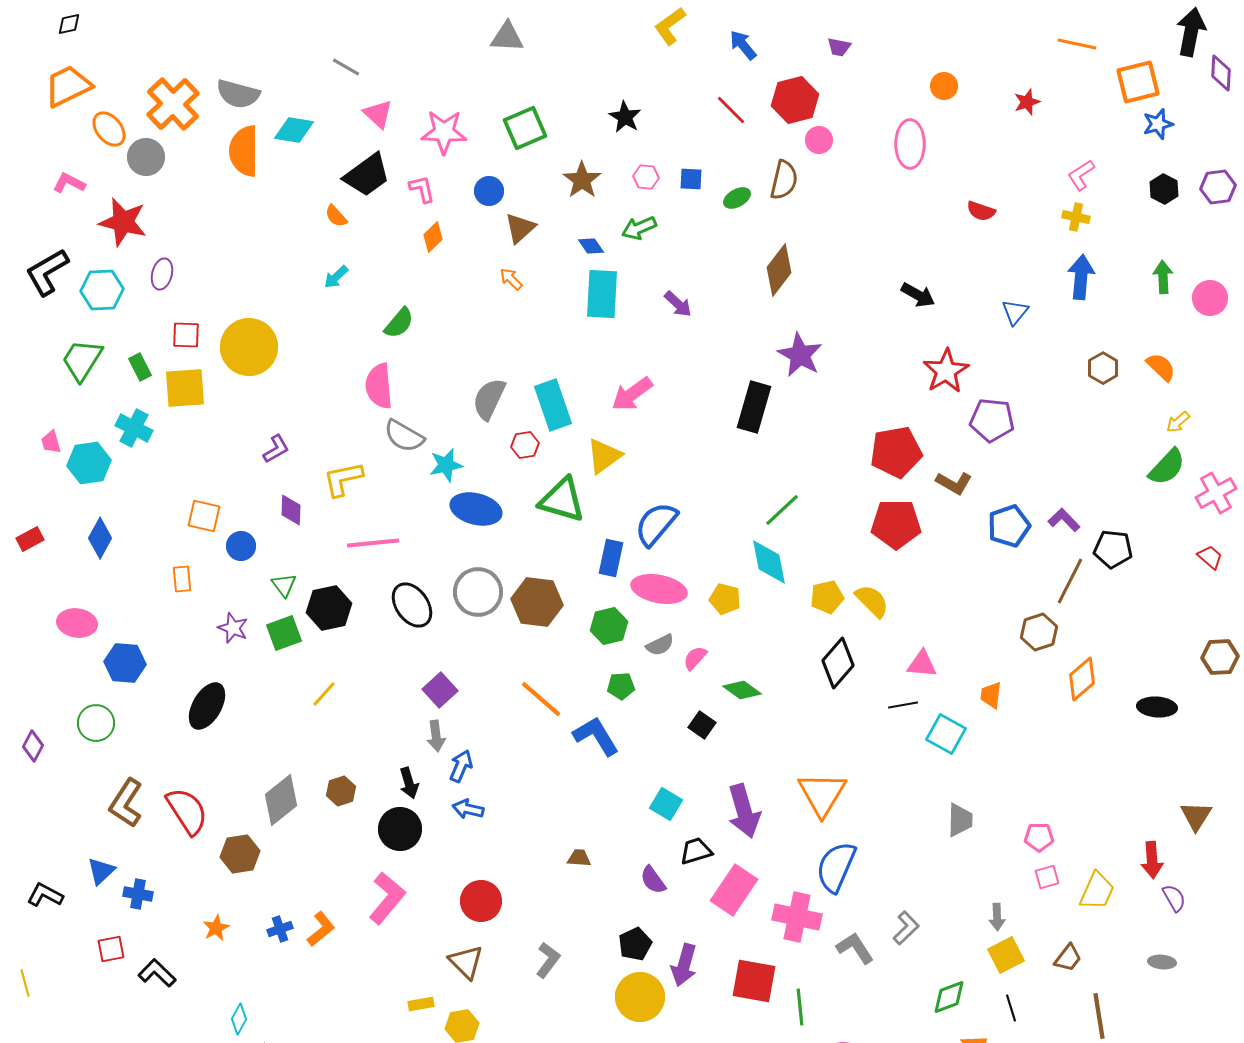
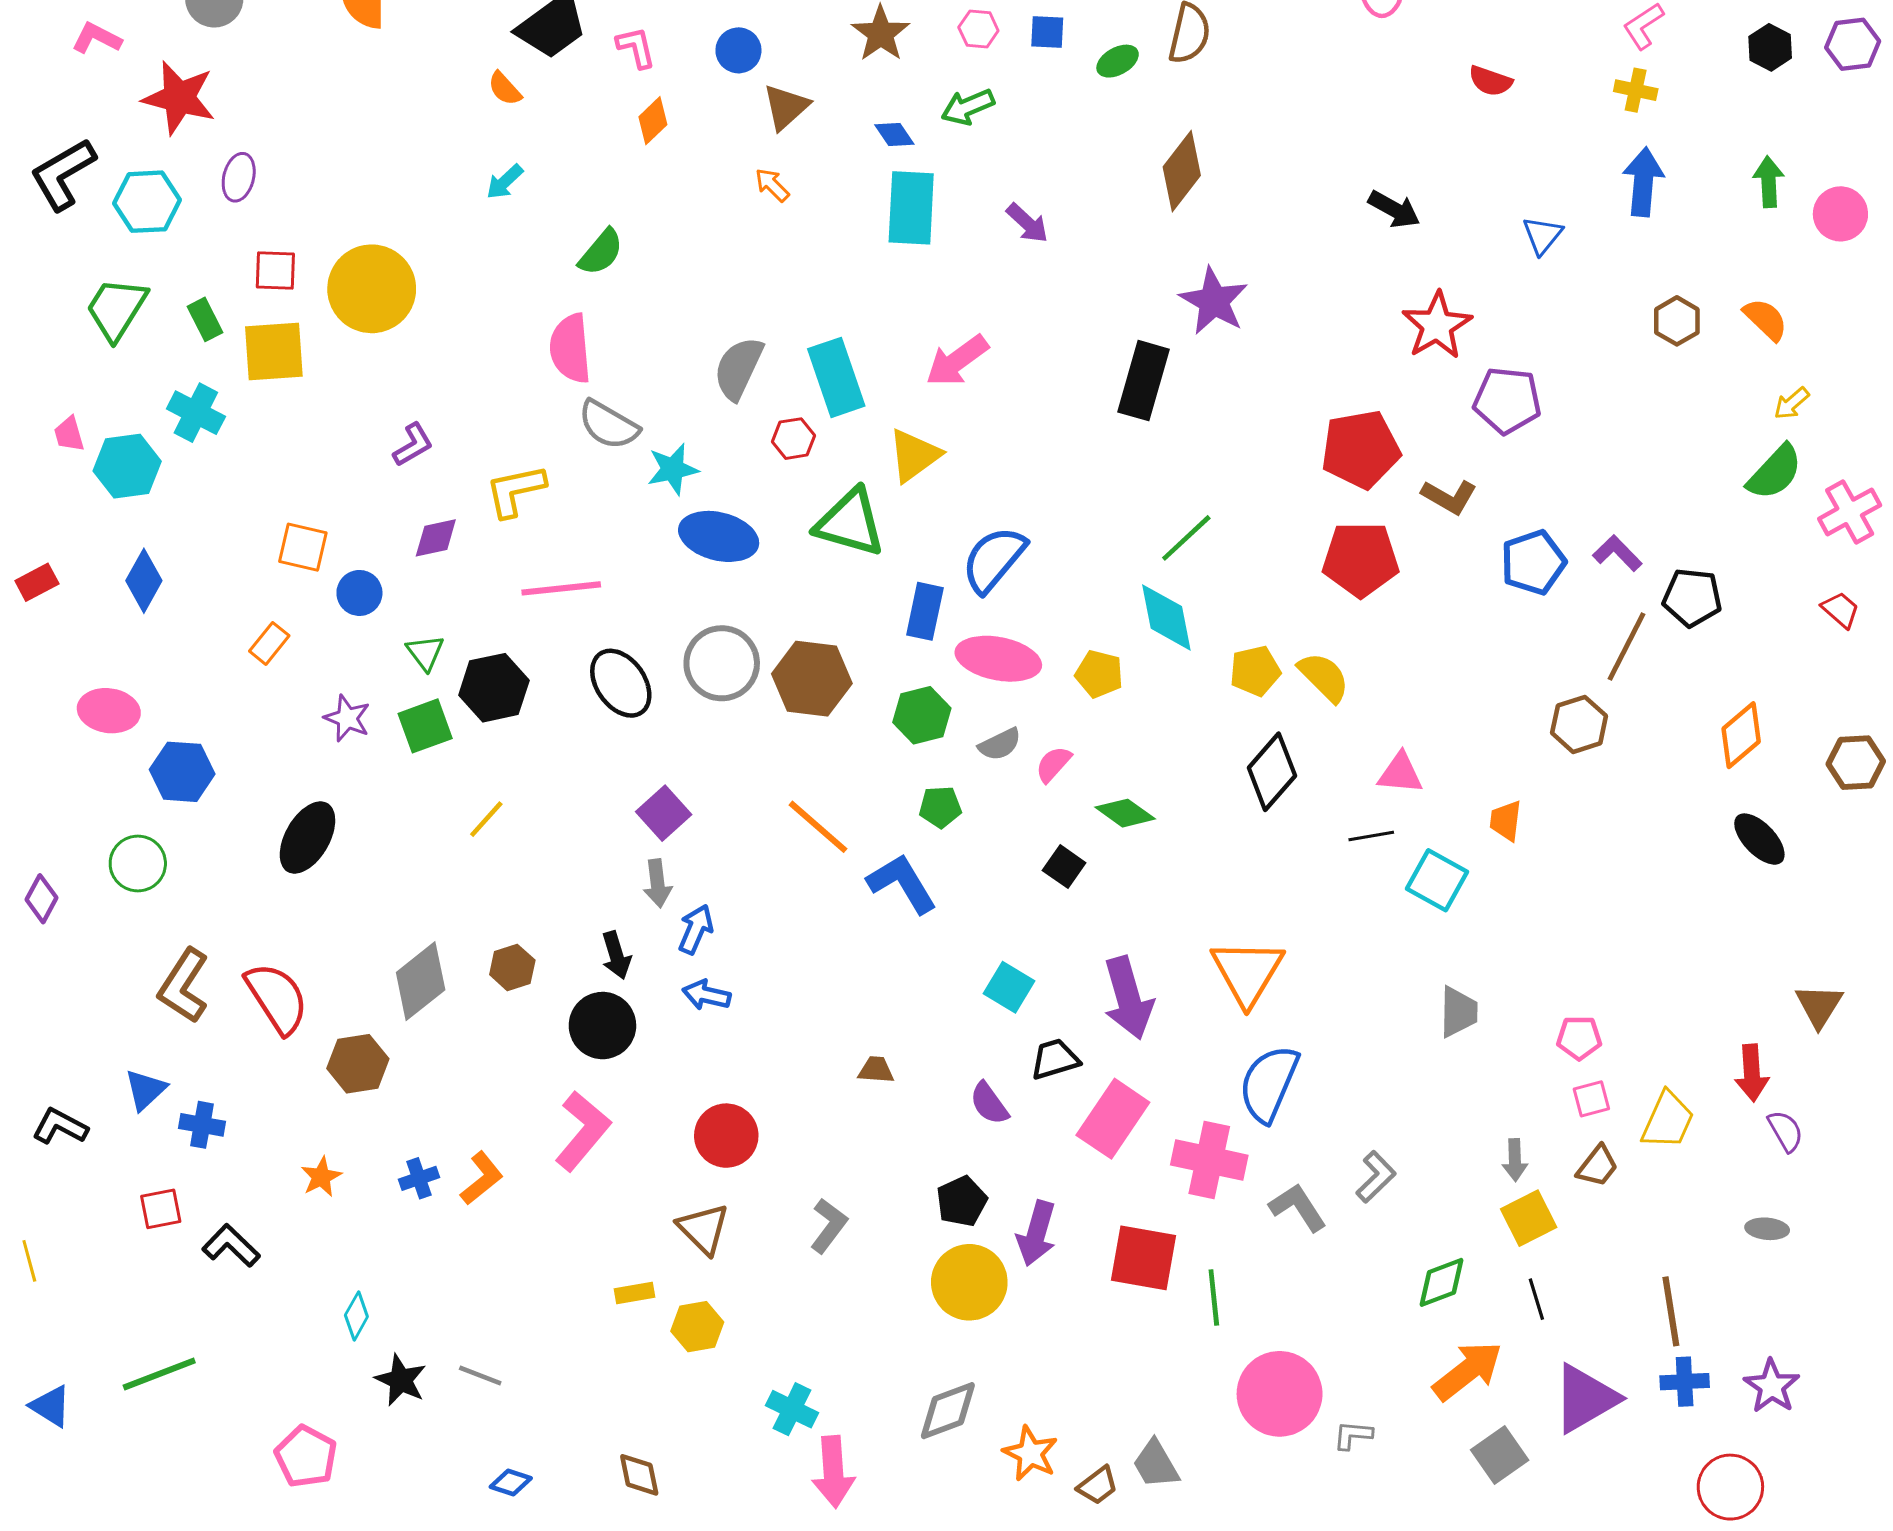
purple diamond: (291, 510) -> (436, 538), turned 76
orange rectangle: (182, 579) -> (269, 643), turned 44
orange diamond: (1082, 679) -> (1741, 735), moved
black ellipse: (1157, 707) -> (1759, 839), turned 42
brown trapezoid: (1068, 958) -> (1597, 1166), moved

